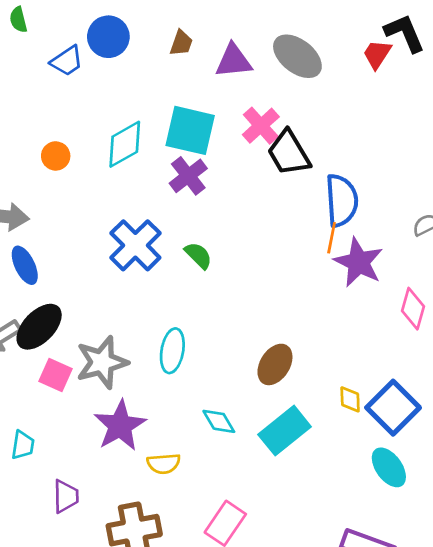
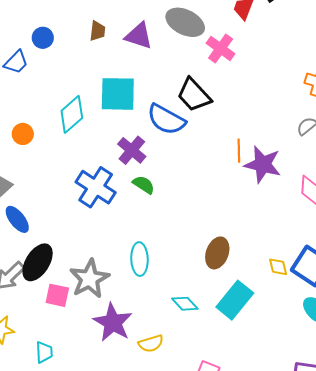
blue circle: (108, 37) -> (43, 38), size x0.7
purple triangle: (234, 61) -> (139, 36), turned 36
pink cross: (261, 126) -> (221, 48), moved
purple cross: (188, 176) -> (132, 150), moved
blue semicircle: (342, 200) -> (166, 119), moved, turned 135

